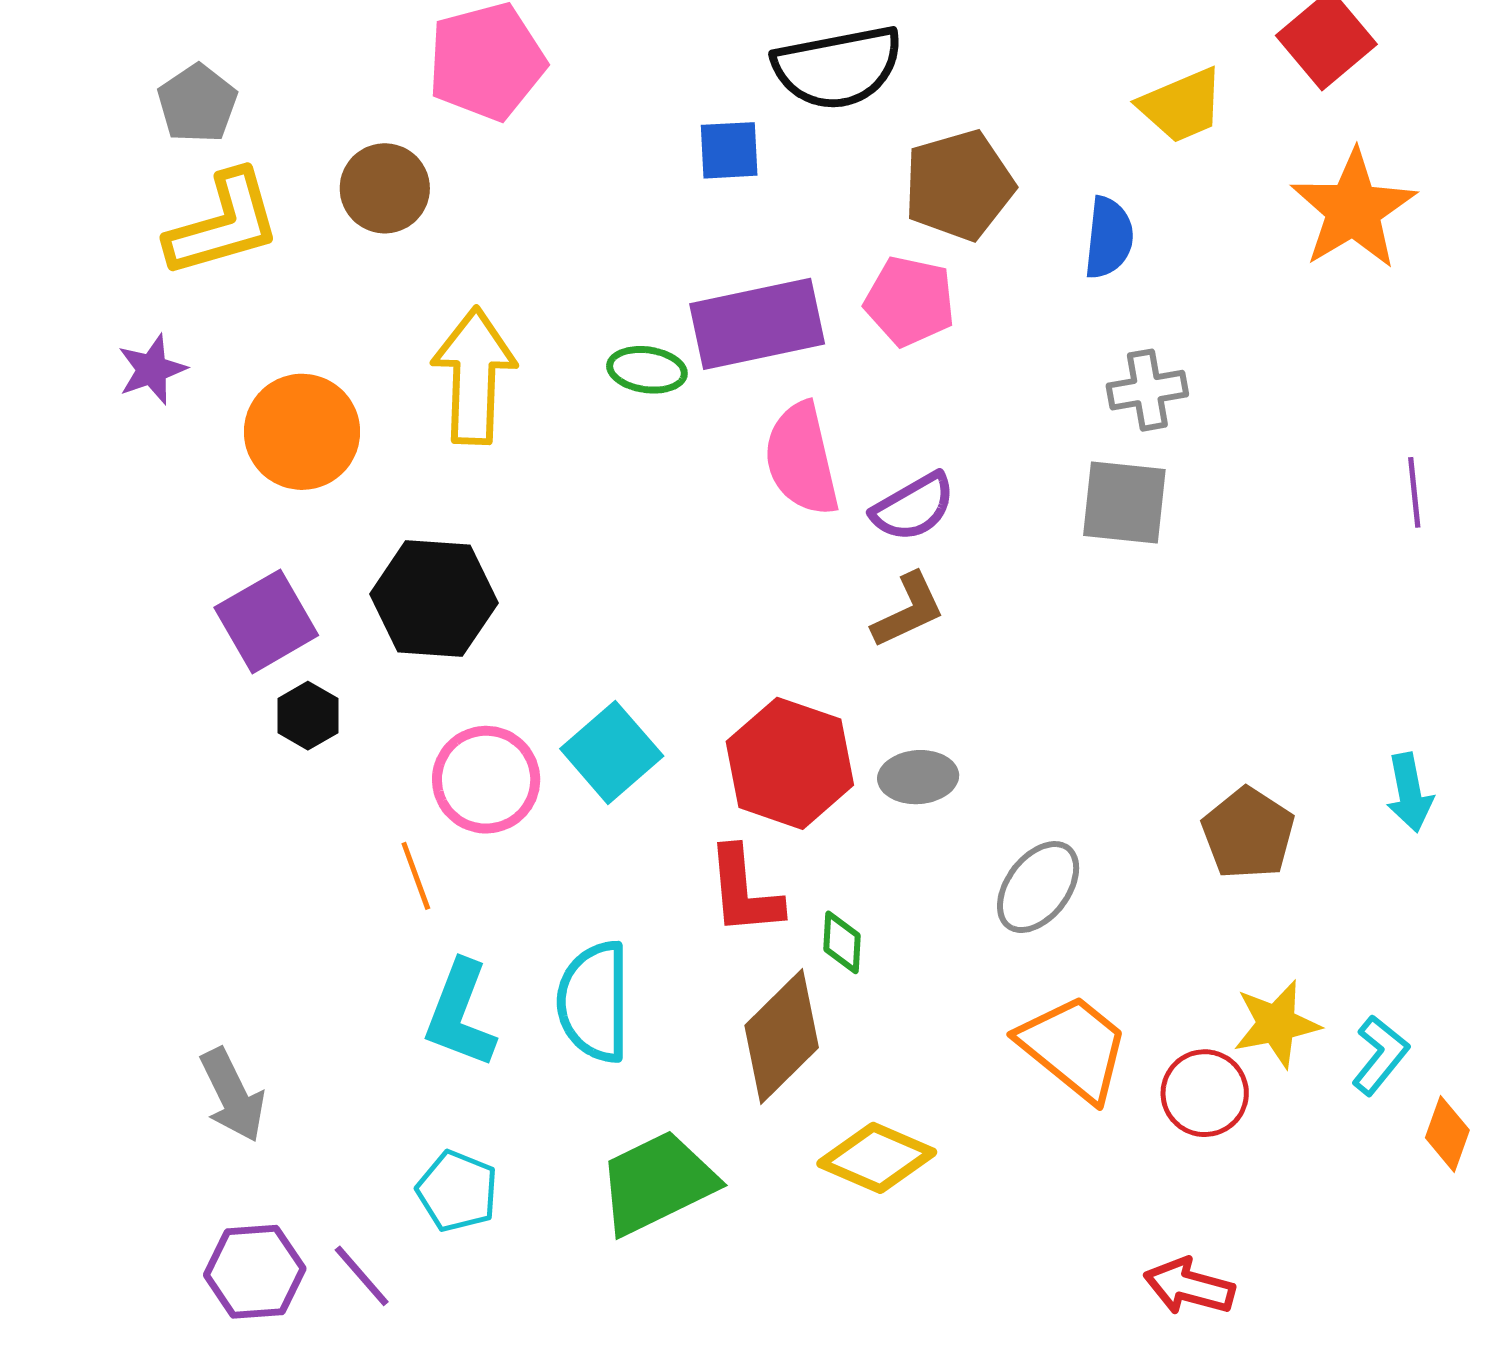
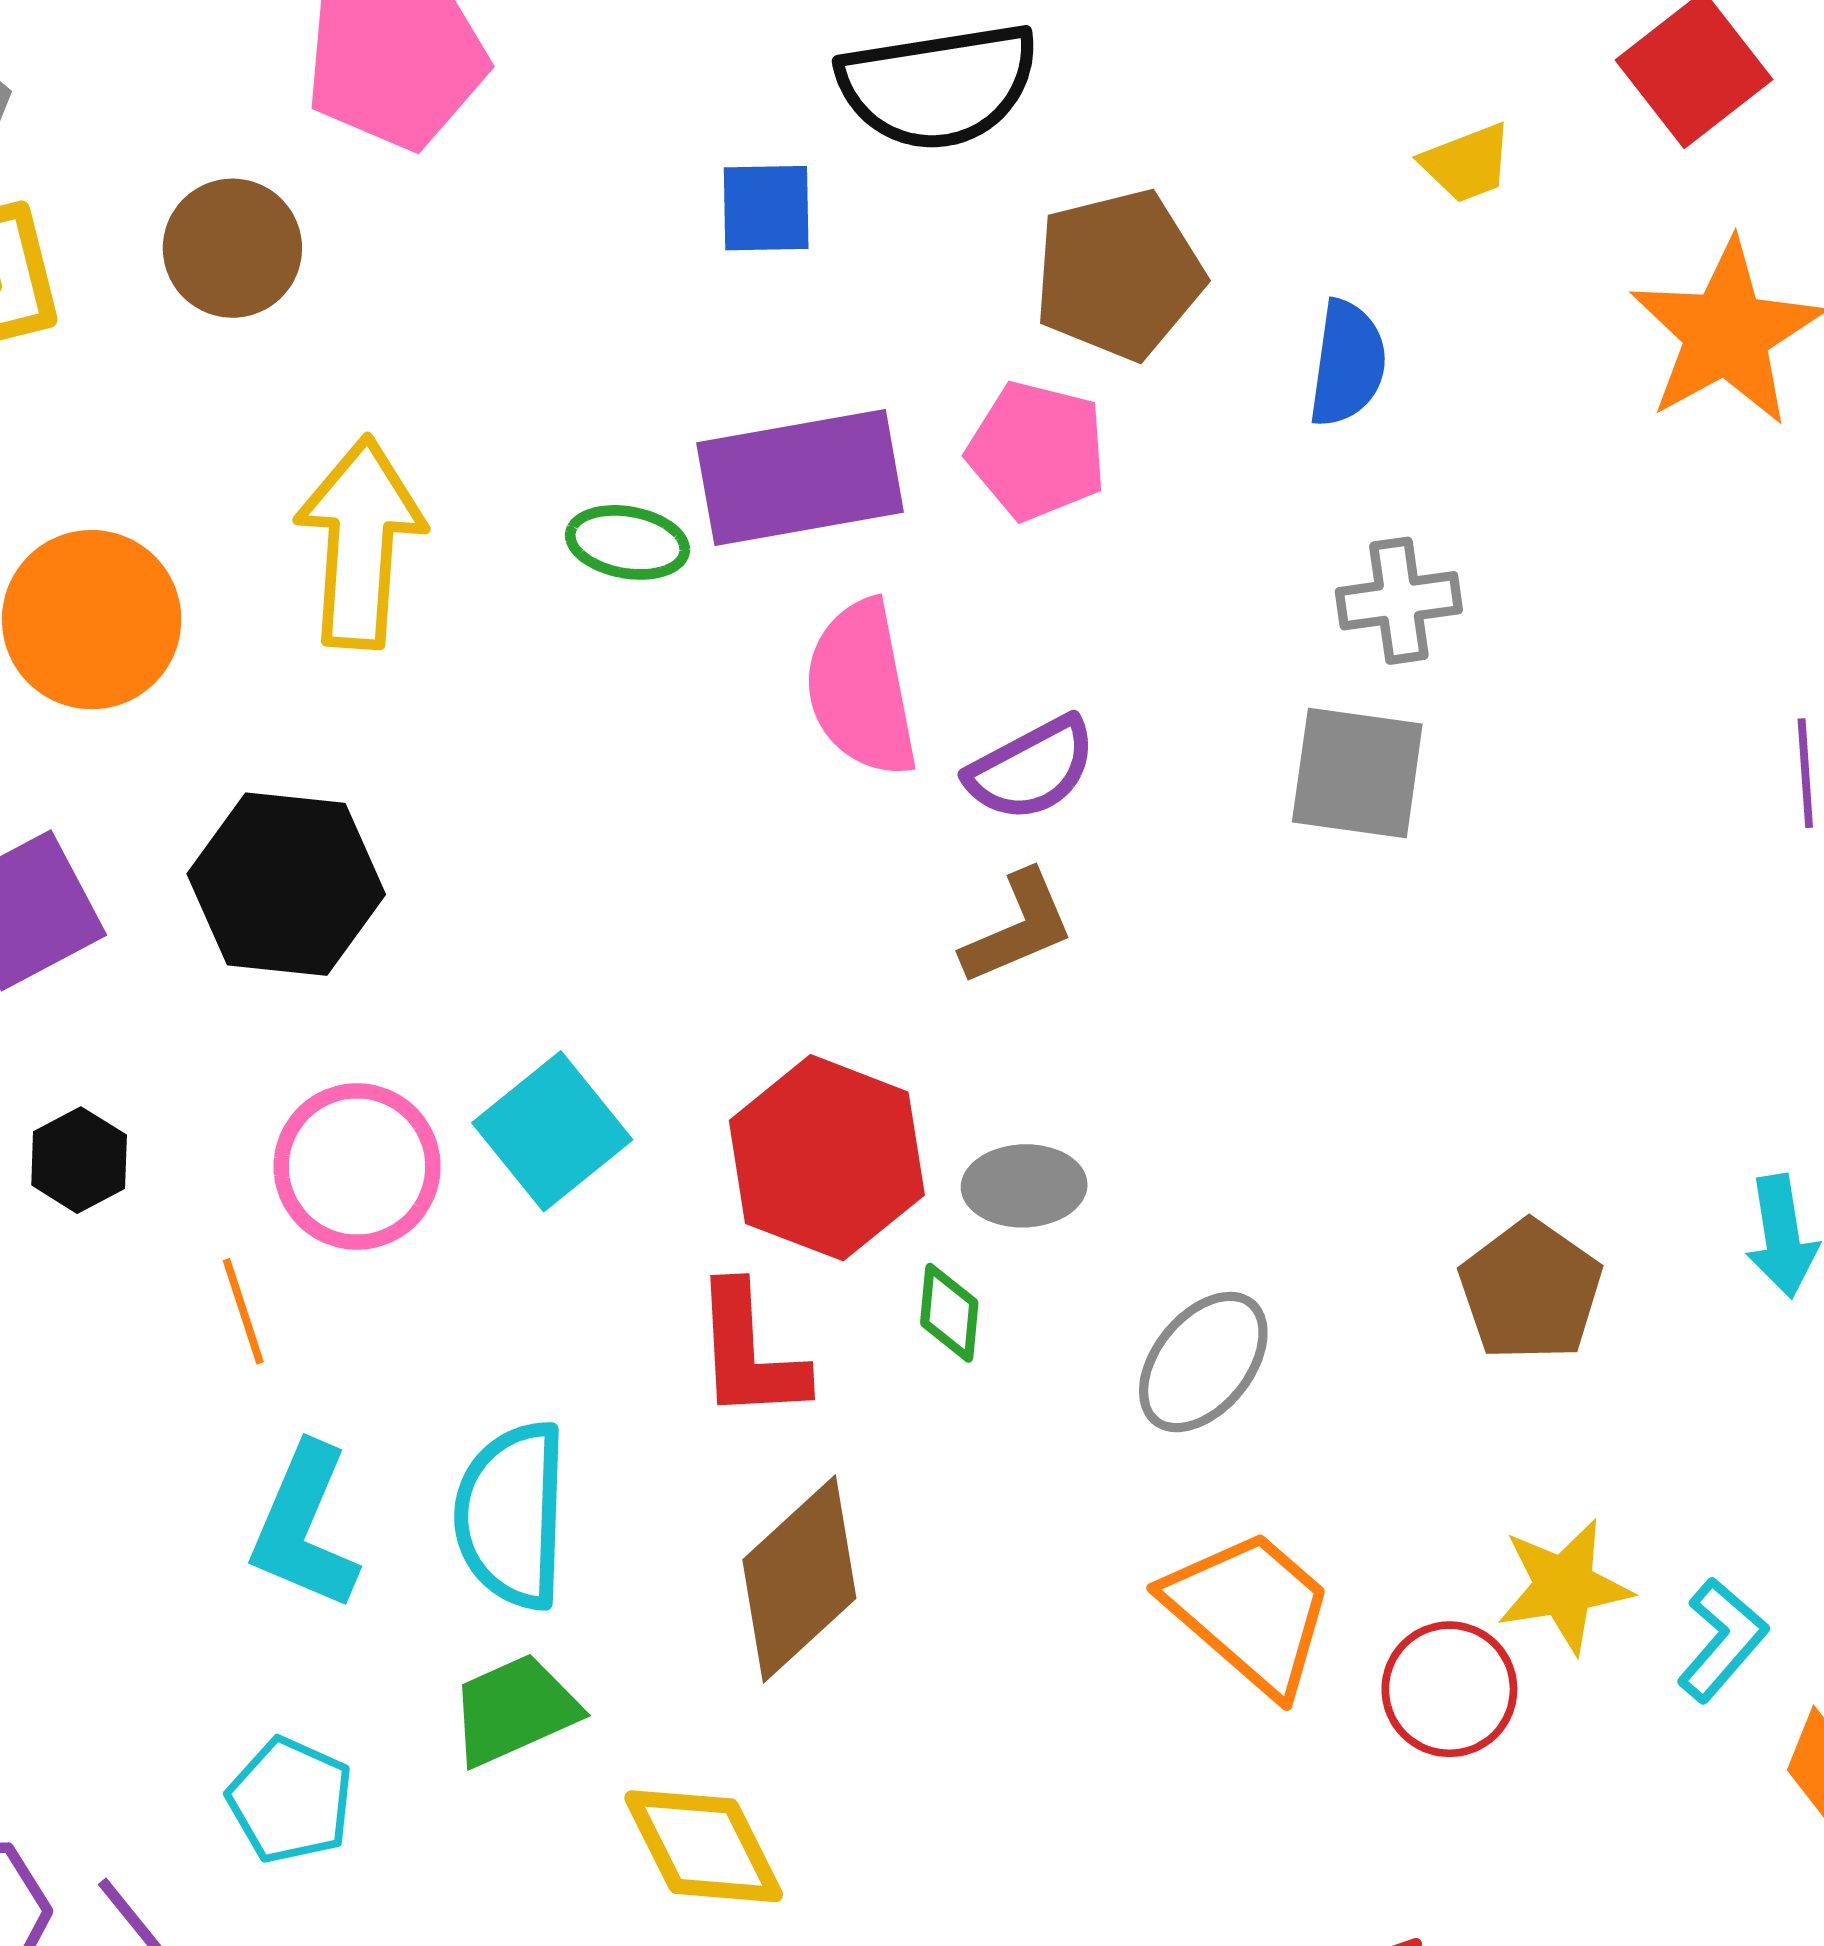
yellow trapezoid: (1181, 105) -> (1467, 163), size x0.7
black hexagon: (308, 716) -> (79, 1160), moved
green diamond: (842, 942) -> (949, 1313), moved
yellow diamond: (877, 1158) -> (704, 1846), moved, turned 38
green trapezoid: (657, 1183) -> (514, 1710), moved, size x0.7

